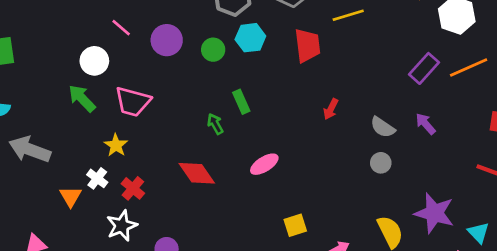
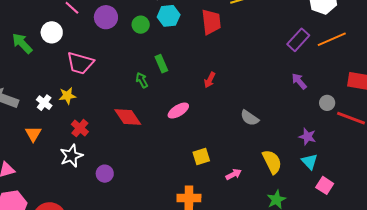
green arrow: (82, 98) -> (22, 43), moved
red arrow: (331, 109) -> (210, 80), moved
gray semicircle: (383, 127) -> (250, 118), moved
yellow star: (116, 145) -> (67, 96), turned 30
gray circle: (381, 163) -> (327, 103), moved
white cross: (97, 178) -> (44, 103), moved
purple star: (434, 213) -> (307, 137), moved, size x0.6
cyan triangle: (478, 233) -> (310, 162), moved

